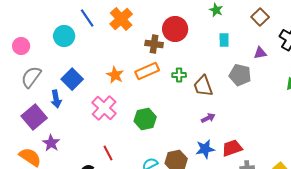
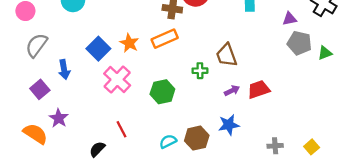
green cross: (179, 75) -> (200, 71), moved
gray pentagon: (240, 75) -> (299, 43), moved
blue square: (72, 79) -> (98, 49), moved
purple square: (34, 117) -> (40, 89), size x0.7
red trapezoid: (232, 148) -> (259, 89), moved

